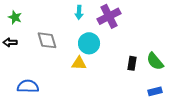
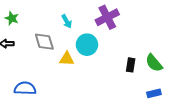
cyan arrow: (79, 12) -> (67, 21), moved, turned -32
yellow triangle: (79, 63) -> (67, 59), moved

